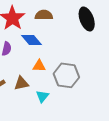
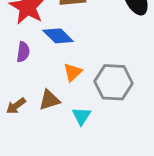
orange triangle: (39, 66) -> (73, 72), turned -40

